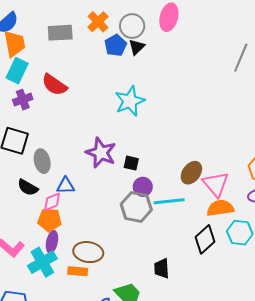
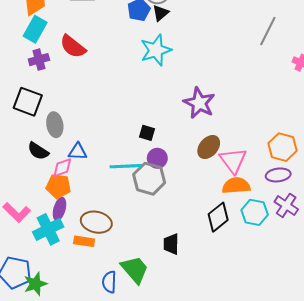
cyan star: (130, 101) -> (156, 50), moved
purple star: (101, 153) -> (199, 103), moved
cyan line: (169, 201) -> (126, 166), moved

